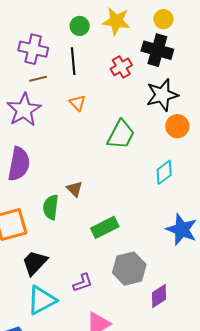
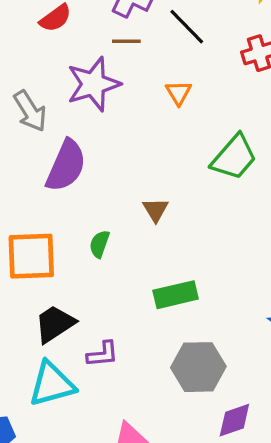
black line: (73, 61) -> (187, 27), turned -52
brown triangle: (75, 189) -> (155, 210), moved
green semicircle: (51, 207) -> (99, 244), size x0.7
purple L-shape: (83, 283) -> (103, 354), moved

